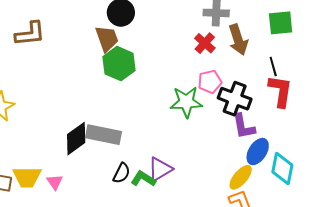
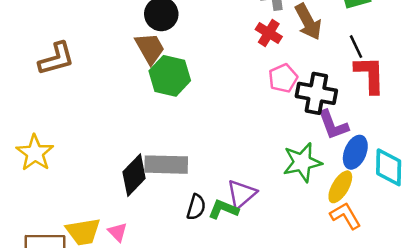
green star: (186, 102) -> (302, 162), moved

